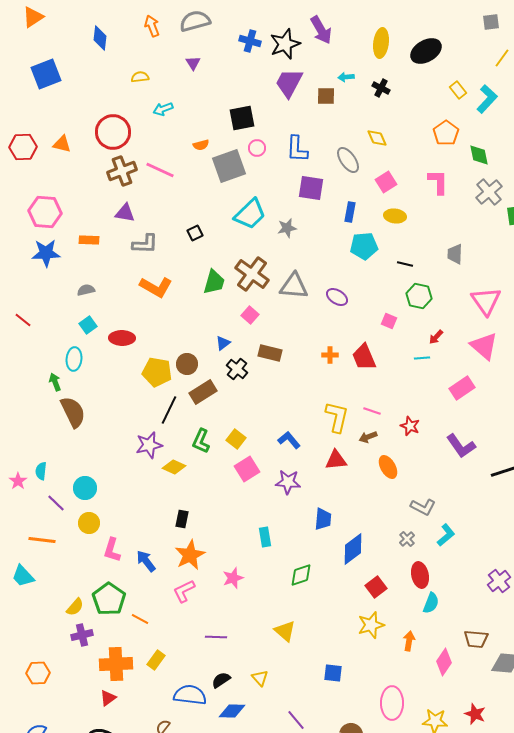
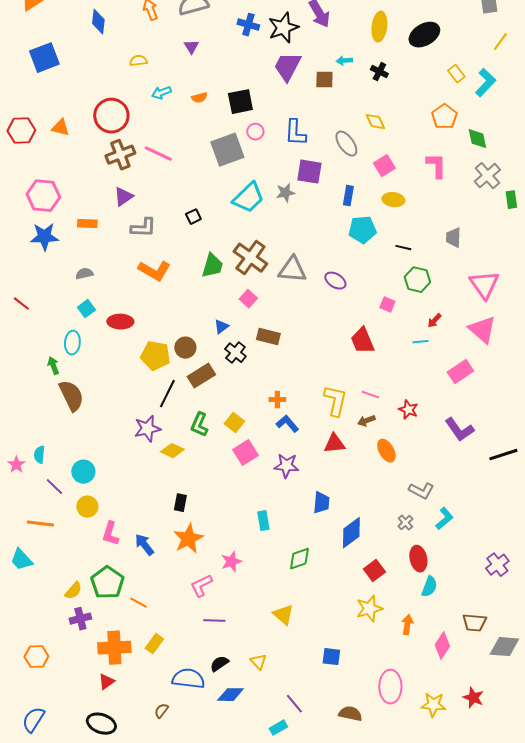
orange semicircle: (201, 145) -> (199, 98), moved
purple triangle: (125, 213) -> (123, 197), turned -45
gray star: (287, 228) -> (285, 193), moved
orange cross: (330, 355) -> (277, 400), moved
pink L-shape: (184, 591) -> (201, 586), moved

